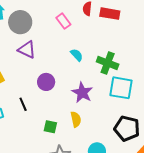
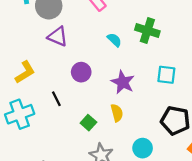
green cross: (108, 63) -> (147, 30), moved
cyan square: (121, 88) -> (166, 75), size x0.7
green square: (50, 127) -> (88, 123), turned 32

